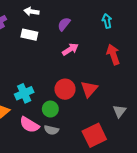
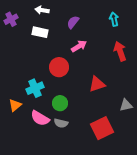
red circle: (65, 89) -> (59, 67), moved
red triangle: (89, 89) -> (97, 84), turned 30
gray triangle: (120, 111) -> (126, 105), turned 40

